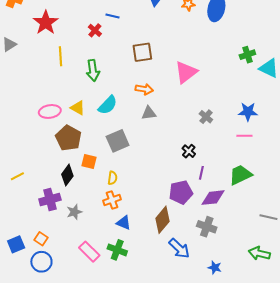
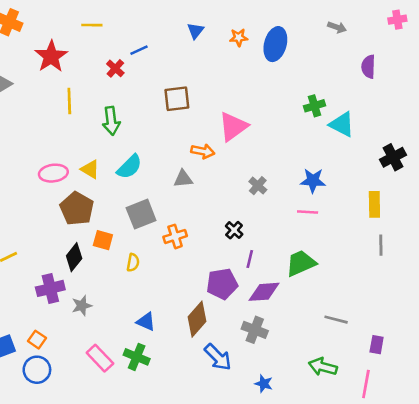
blue line: (113, 16) -> (139, 50), turned -40
orange arrow: (144, 89) -> (203, 151), moved
orange cross: (112, 200) -> (175, 236), moved

